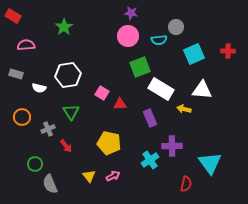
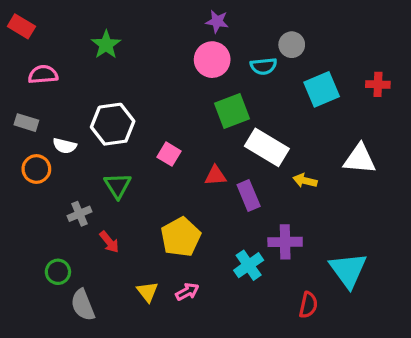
white triangle: (202, 90) -> (360, 159), moved
red triangle: (120, 104) -> (215, 176), moved
orange circle: (22, 117) -> (36, 169), moved
yellow pentagon: (109, 143) -> (181, 237), turned 30

